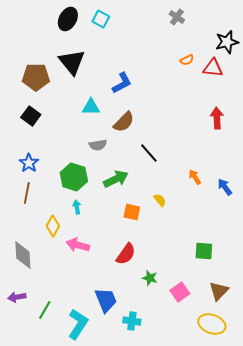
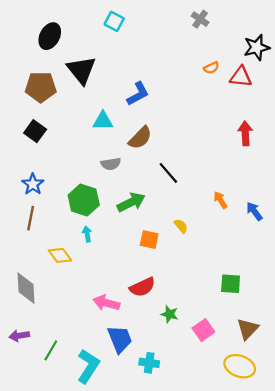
black ellipse: (68, 19) -> (50, 36), moved
yellow diamond: (53, 226) -> (60, 255), turned -65
pink arrow: (78, 245) -> (106, 303), moved
red semicircle: (126, 254) -> (142, 287), turned 30

